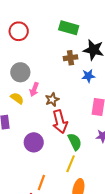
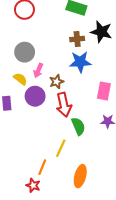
blue star: (88, 76) -> (80, 62), moved, size x1.5
purple circle: (34, 142) -> (35, 96), moved
yellow line: (71, 164) -> (61, 148), moved

